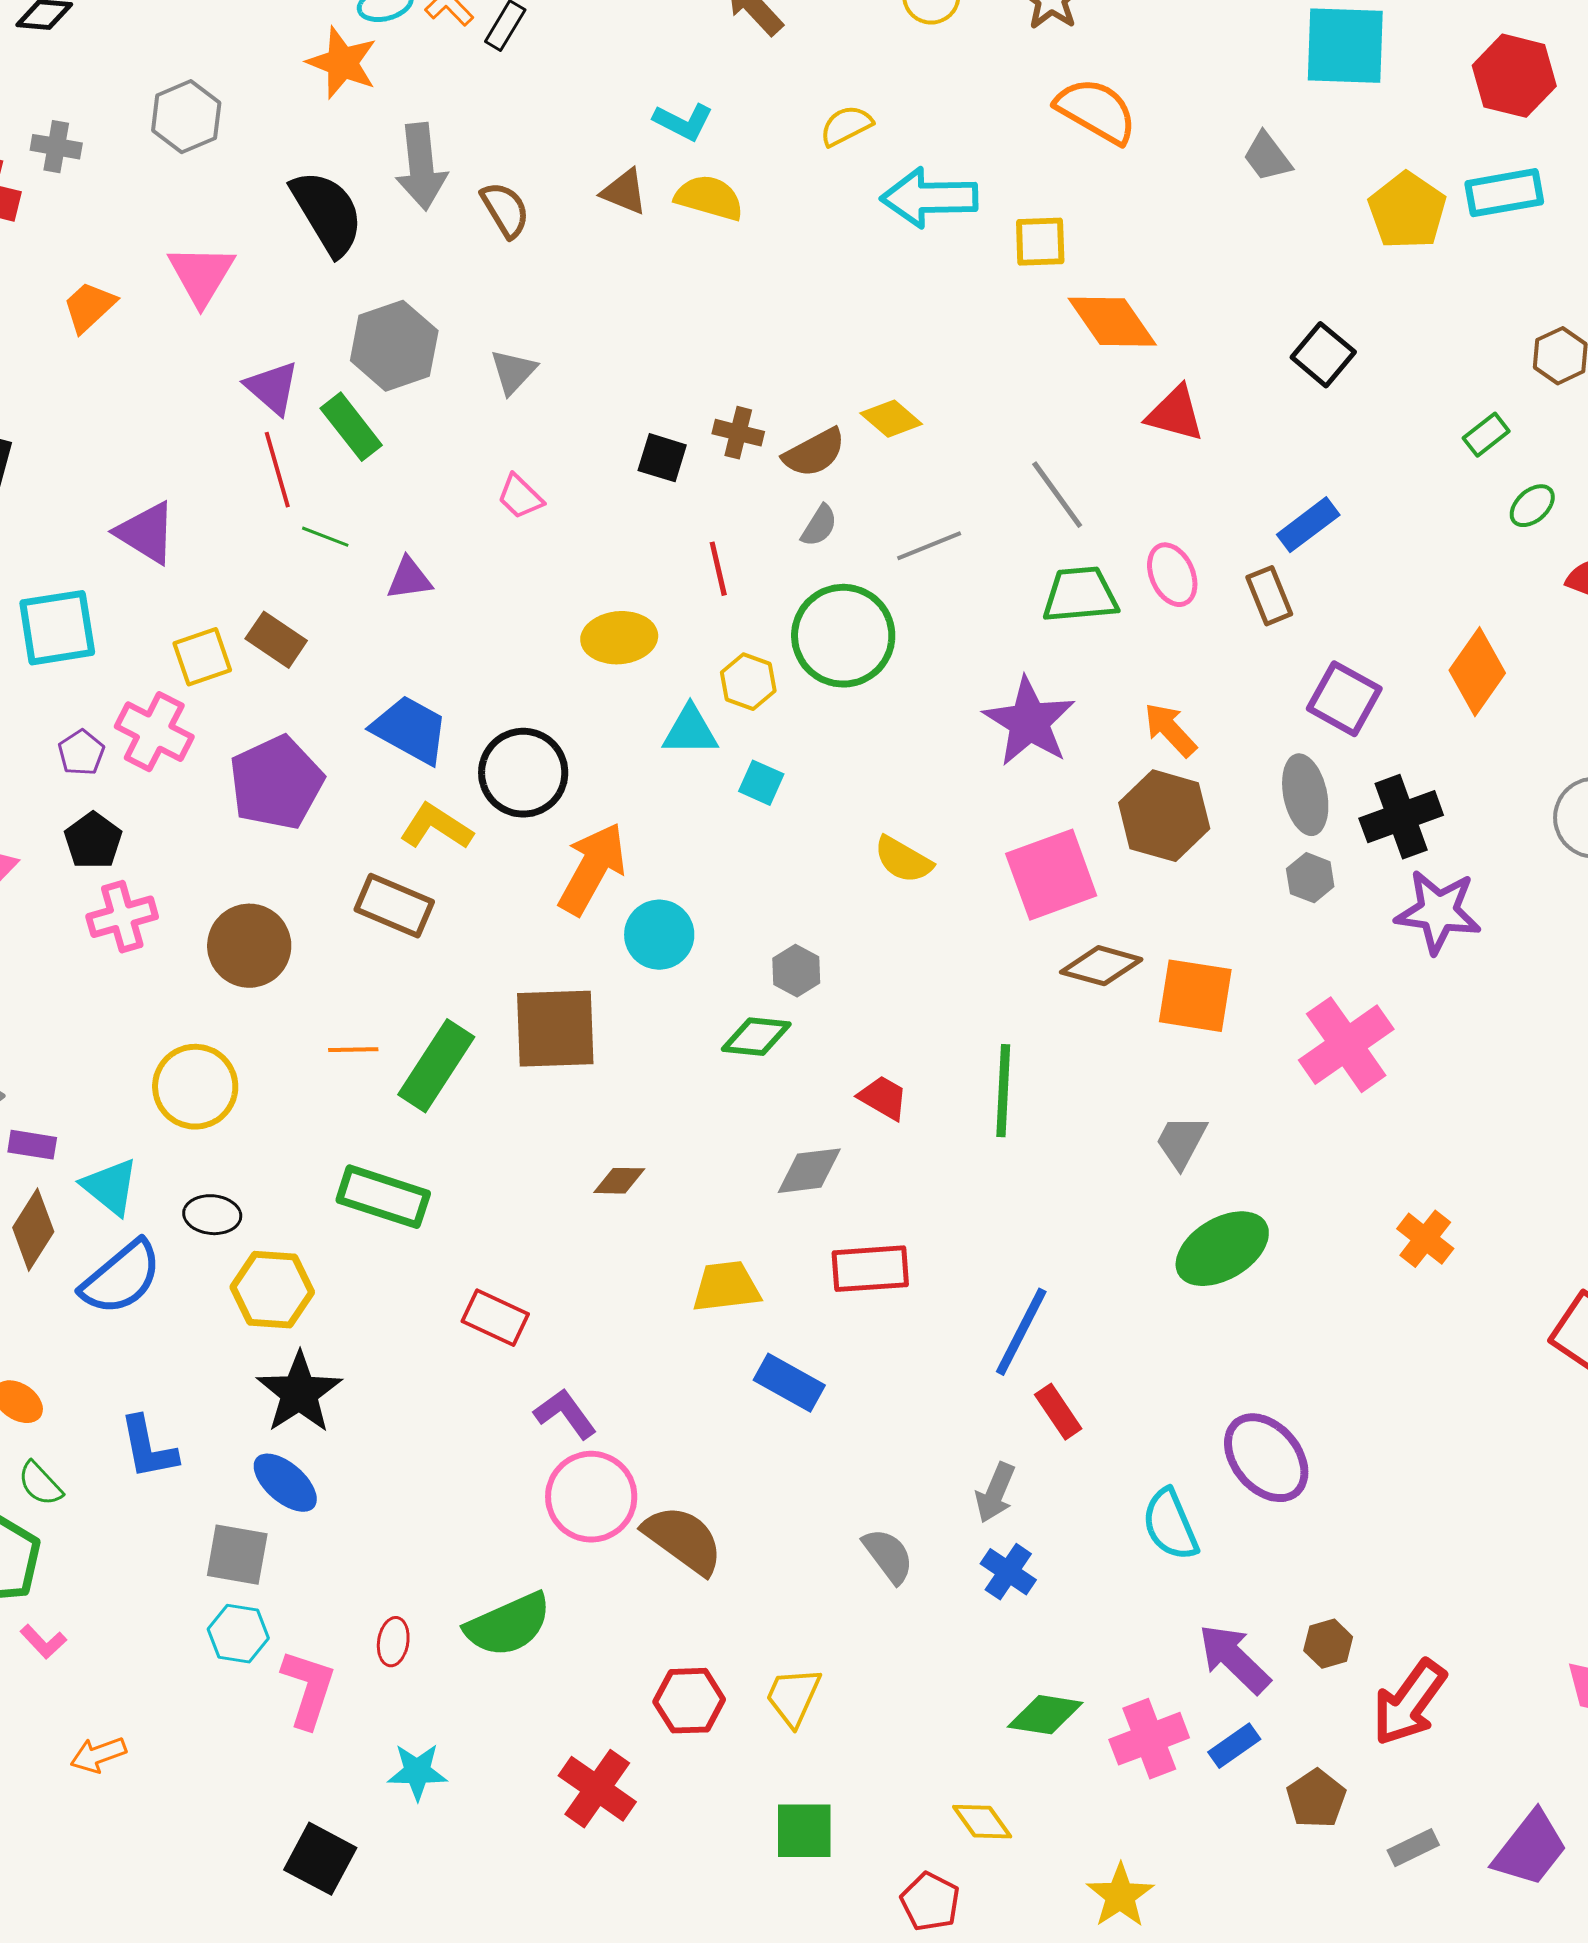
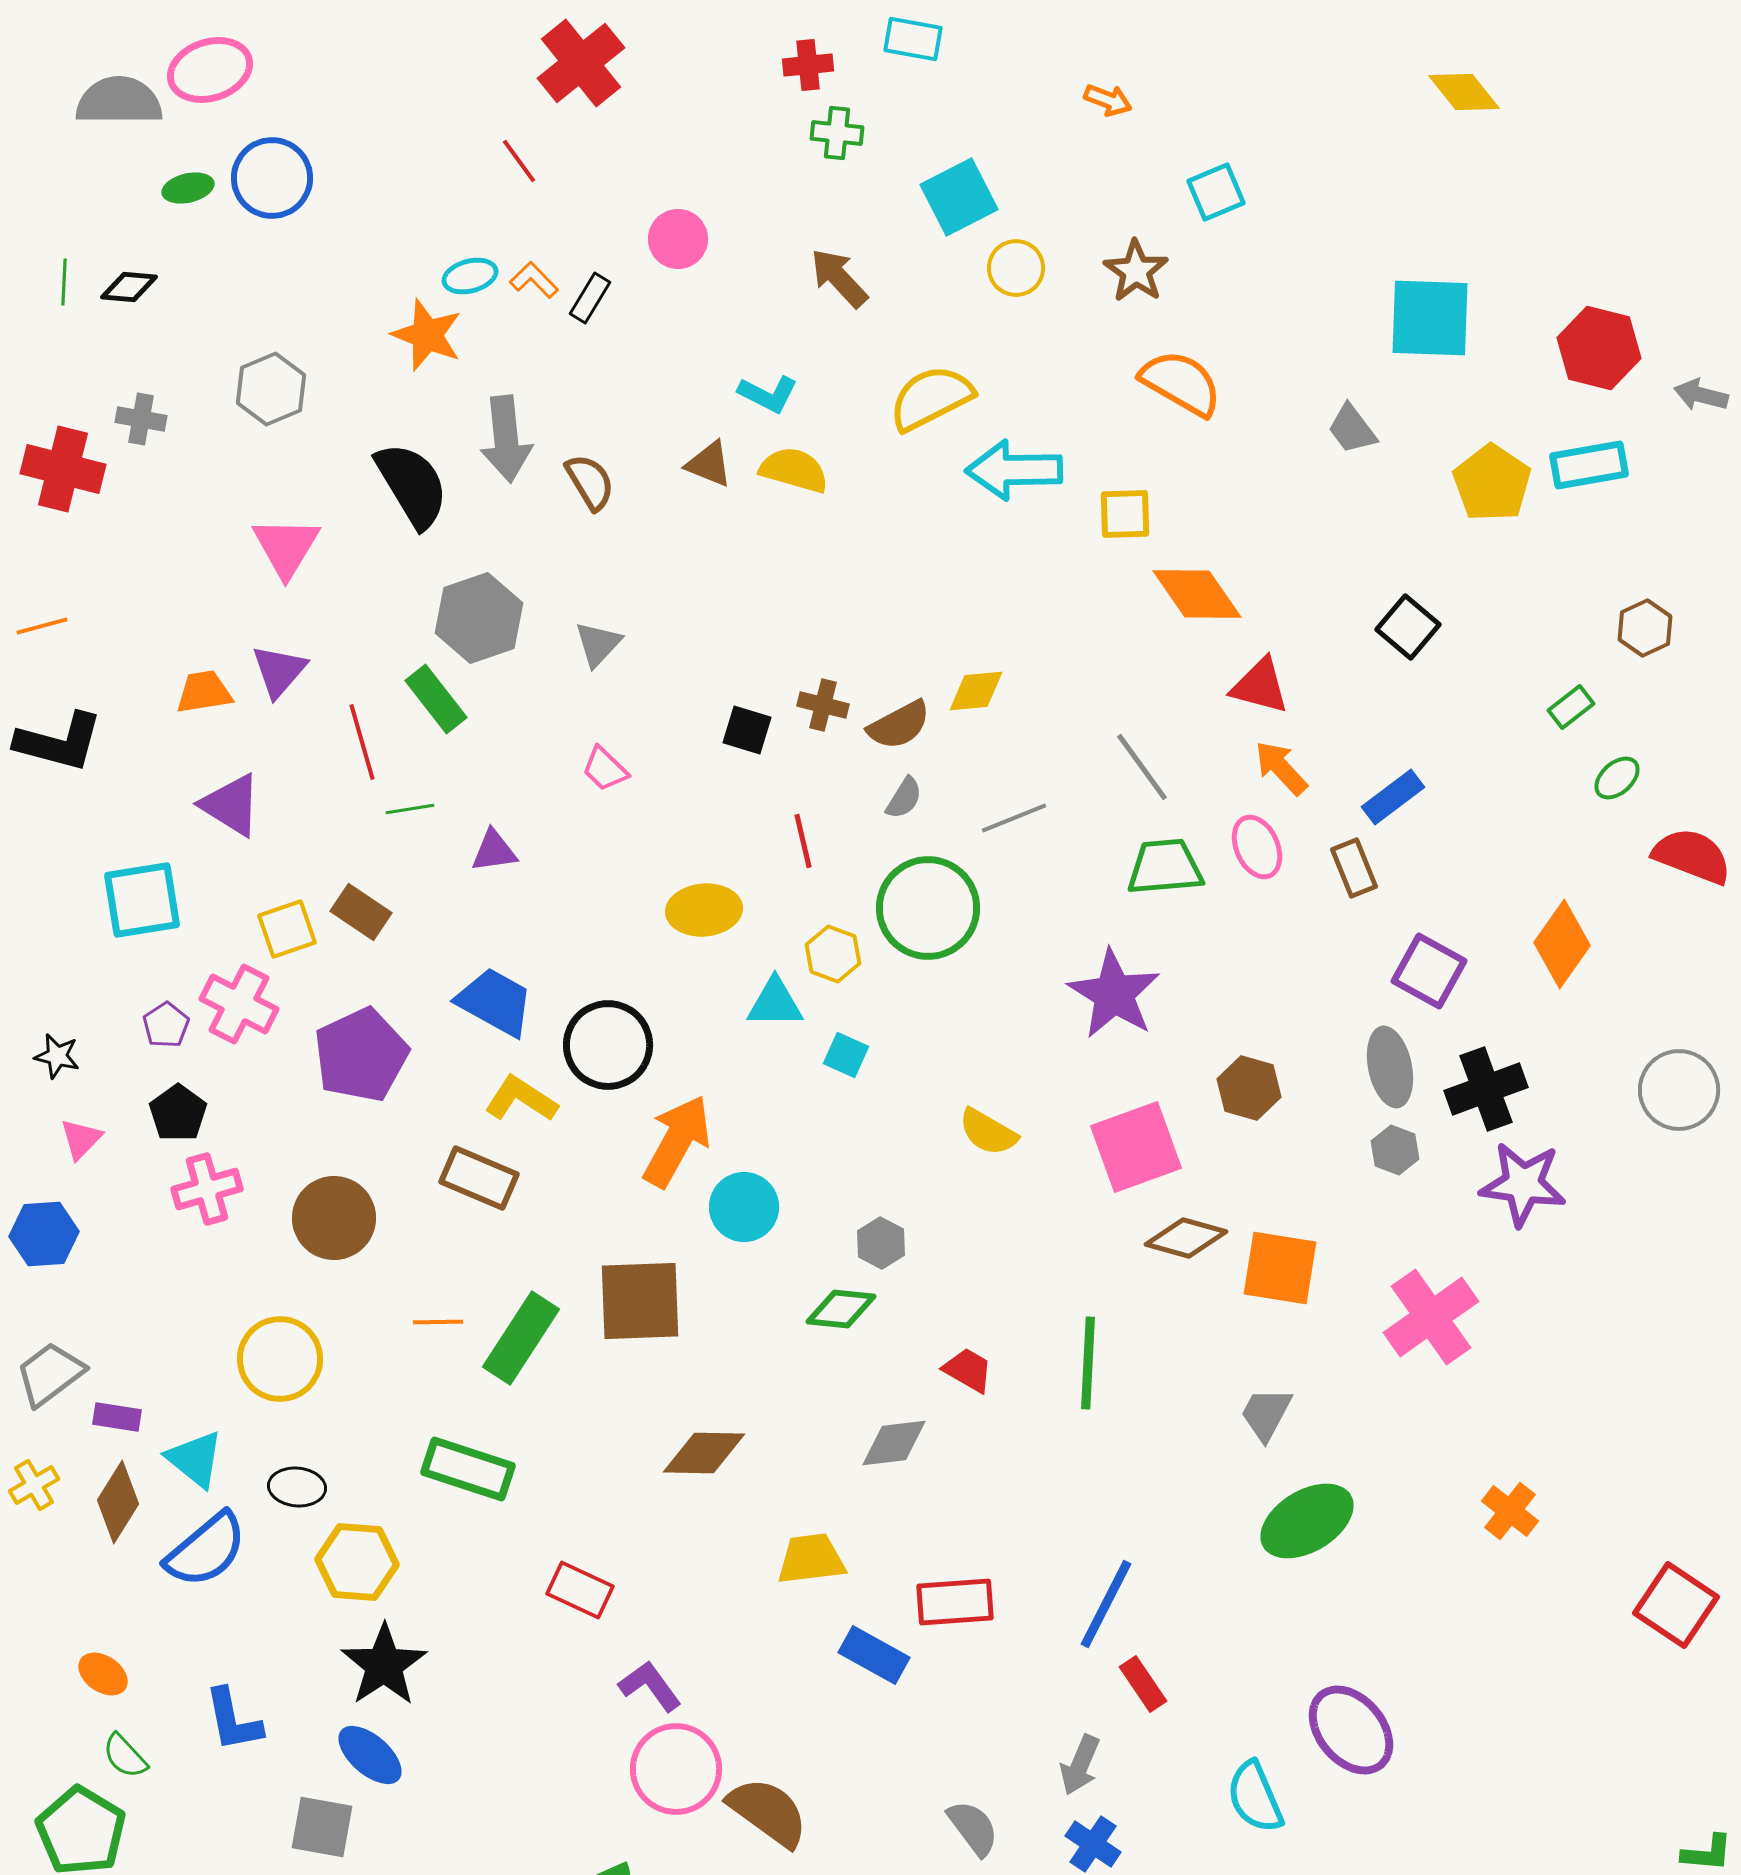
yellow semicircle: (846, 126) -> (931, 398), size x1.6
orange trapezoid: (89, 307) -> (204, 692), moved, turned 34
purple triangle: (272, 388) -> (279, 671), moved, turned 30
yellow diamond: (891, 419) -> (976, 691), turned -46
green line: (325, 537) -> (410, 809), turned -30
orange arrow: (1170, 730) -> (1281, 768), moved
brown hexagon: (1164, 816) -> (1249, 1088), size x0.7
brown diamond: (619, 1181) -> (704, 1453), size x1.6
red rectangle: (870, 1269) -> (955, 1602), moved

